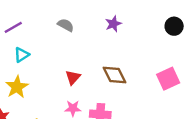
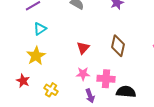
brown diamond: (115, 75) -> (118, 46), turned 40

